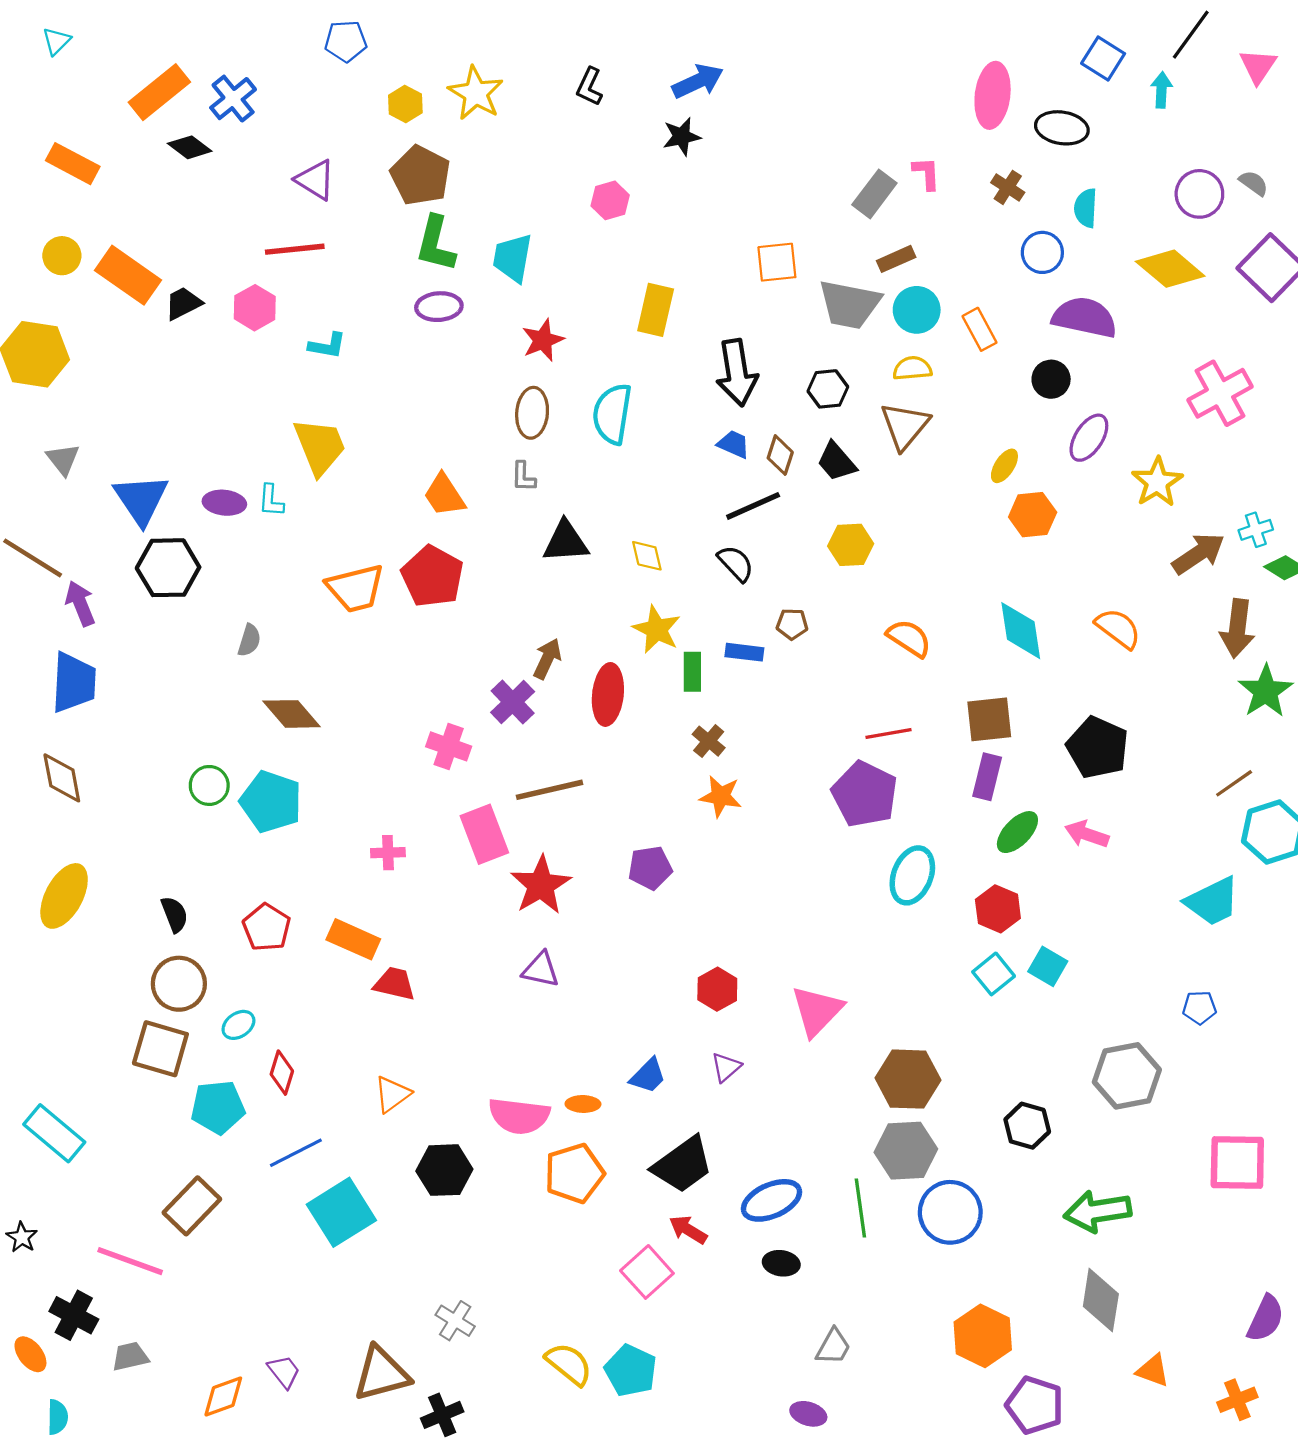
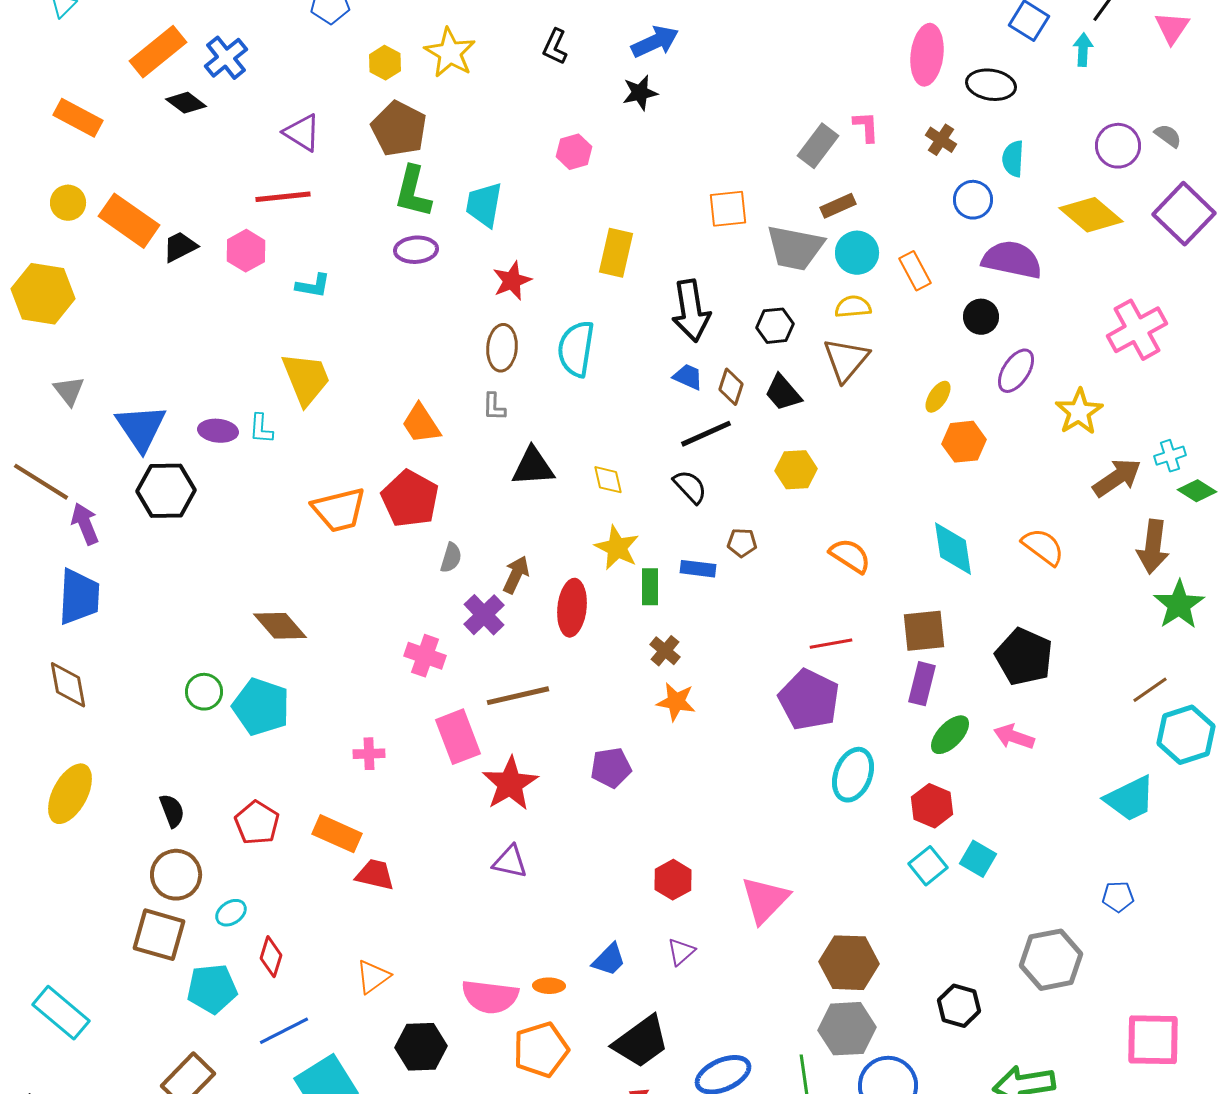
gray semicircle: (249, 640) -> (451, 558), moved

